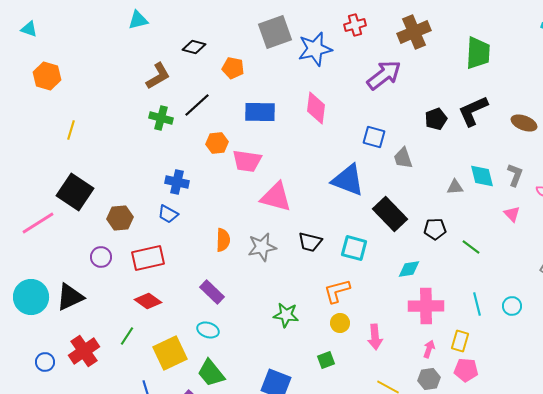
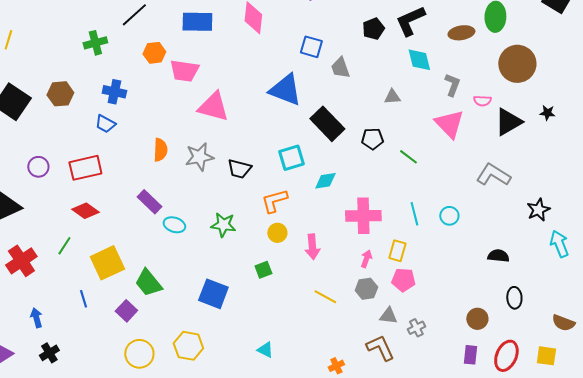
green cross: (161, 118) -> (95, 43), moved, turned -30
brown ellipse: (524, 123) -> (461, 33), turned -30
cyan diamond: (482, 176) -> (419, 60), moved
pink triangle: (512, 214) -> (449, 124), size x1.8
brown hexagon: (120, 218) -> (60, 94), moved
black trapezoid: (310, 242) -> (239, 169), moved
cyan square: (354, 248) -> (291, 158), turned -32
cyan diamond: (409, 269) -> (325, 181), moved
cyan ellipse: (208, 330) -> (174, 225), moved

